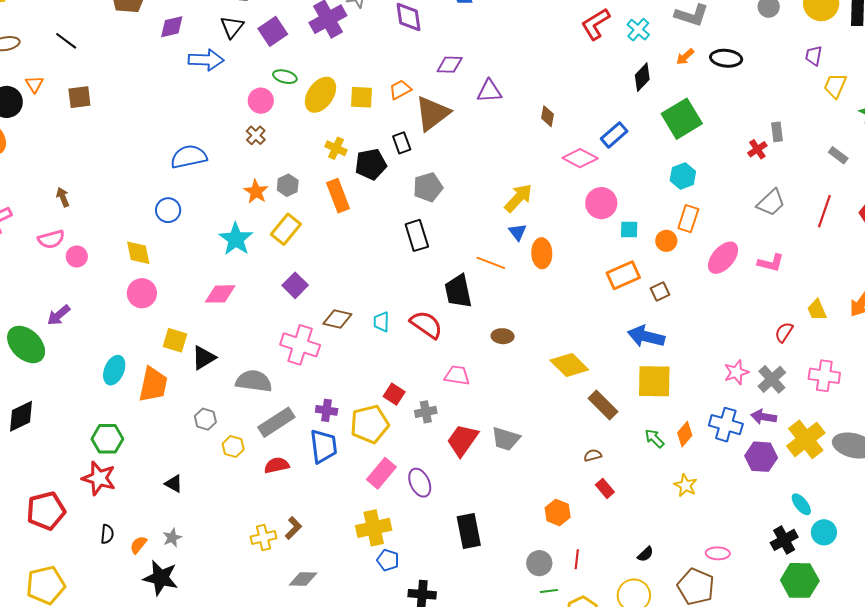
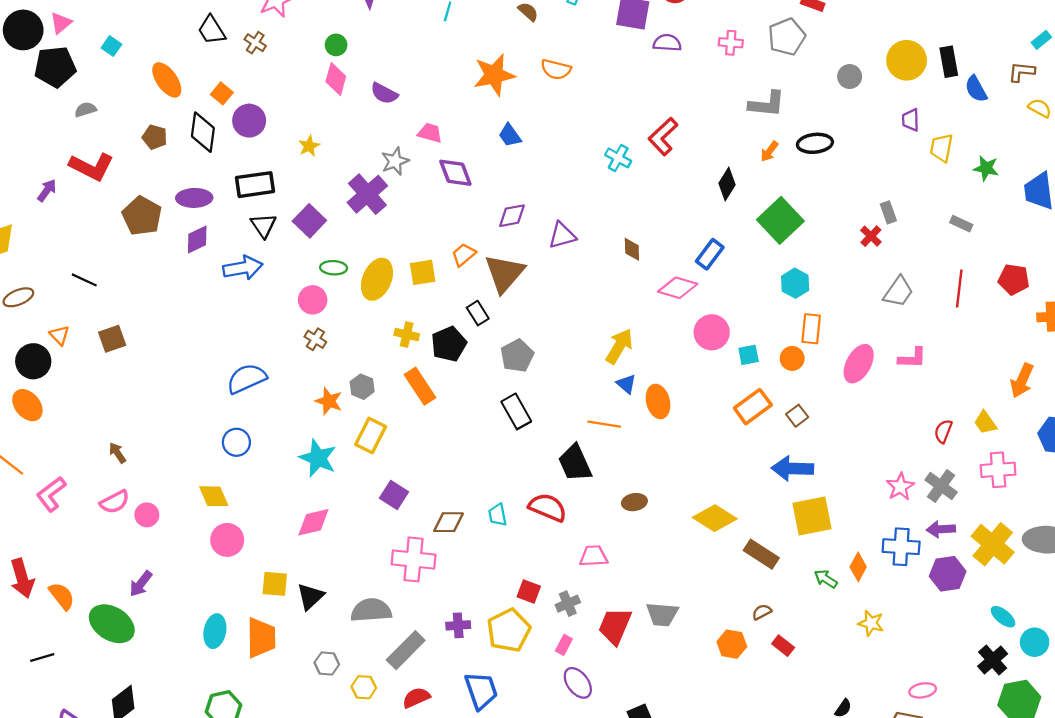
cyan cross: (638, 30) -> (618, 158), moved
yellow trapezoid: (817, 310) -> (985, 423), moved
blue trapezoid: (323, 446) -> (481, 691), moved
pink rectangle: (381, 473) -> (564, 645), moved, size x0.6
orange hexagon: (558, 513) -> (732, 644), moved

